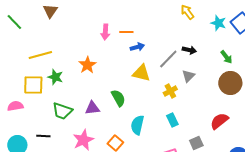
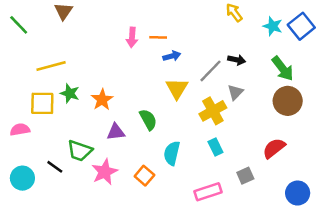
green arrow: (226, 57) -> (283, 68), size x1.5
orange star: (87, 65) -> (102, 100), moved
yellow triangle: (141, 73) -> (177, 88), turned 48
yellow cross: (170, 91) -> (213, 111), size x1.5
green trapezoid: (62, 111) -> (80, 151), moved
black line: (43, 136) -> (55, 167), turned 32

